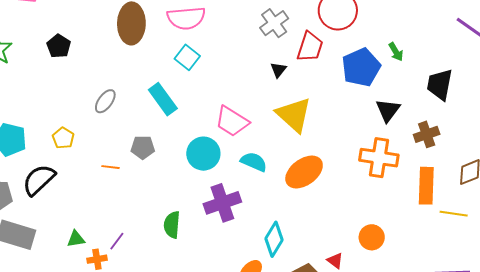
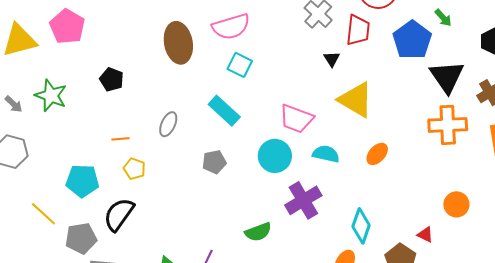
black triangle: (388, 110) -> (447, 77), size x1.4
orange line: (111, 167) -> (120, 139), moved
orange ellipse: (304, 172) -> (377, 154), size x0.6
green semicircle: (172, 225) -> (258, 232), turned -104

